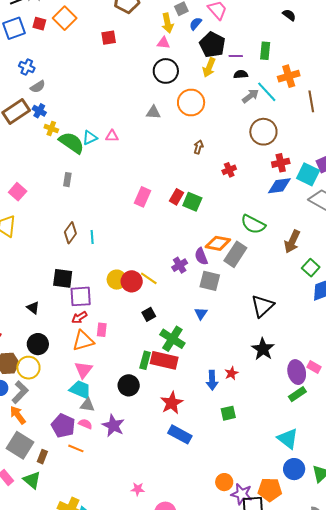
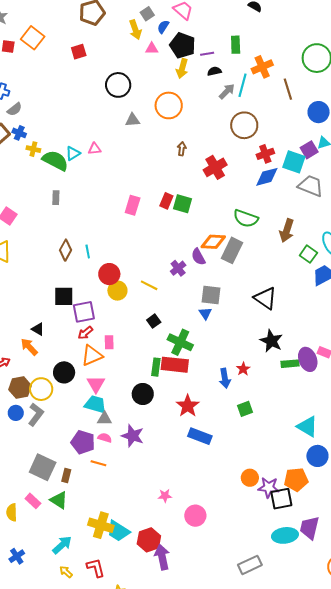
pink triangle: (163, 43) -> (152, 49), moved
black circle: (166, 71) -> (118, 85), moved
cyan line: (267, 92) -> (242, 85), turned 65
red cross: (229, 170) -> (215, 167), size x1.6
red circle: (132, 281) -> (109, 274), moved
gray square: (210, 281) -> (211, 295), moved
black triangle: (262, 306) -> (265, 298), turned -35
black circle: (38, 344) -> (64, 372), moved
green rectangle: (297, 394) -> (290, 364), moved, turned 36
orange arrow: (18, 415) -> (29, 347), moved

